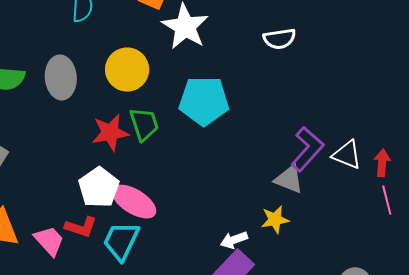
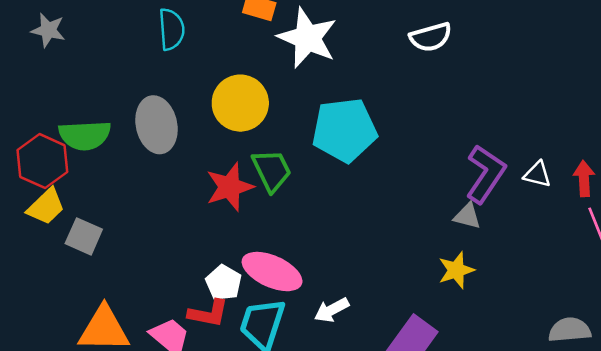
white triangle: (347, 155) -> (537, 174), size x0.7
gray triangle: (289, 179) -> (467, 216), size x0.7
white pentagon: (99, 187) -> (224, 283), moved, size x0.7
white arrow: (234, 240) -> (332, 310), moved

